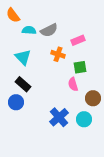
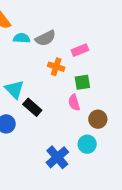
cyan triangle: (23, 57) -> (14, 89), moved
black rectangle: (23, 84) -> (32, 107), moved
blue cross: (59, 117) -> (57, 157), moved

